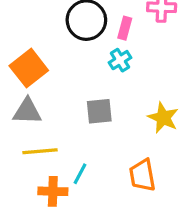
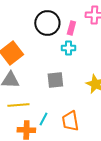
cyan cross: (120, 60) -> (68, 48), turned 32
orange trapezoid: (142, 175) -> (70, 121), moved

